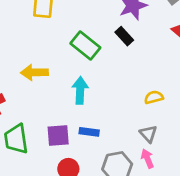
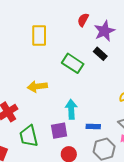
cyan arrow: (80, 90) -> (71, 109), moved
blue rectangle: (89, 132) -> (93, 127), moved

